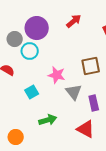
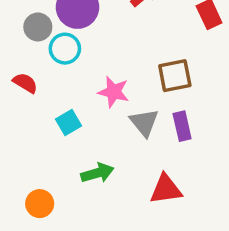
purple rectangle: (94, 103) -> (182, 126), moved
red triangle: (86, 129) -> (166, 189), turned -36

